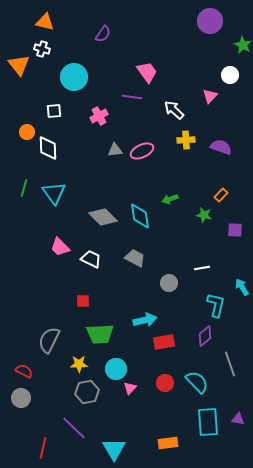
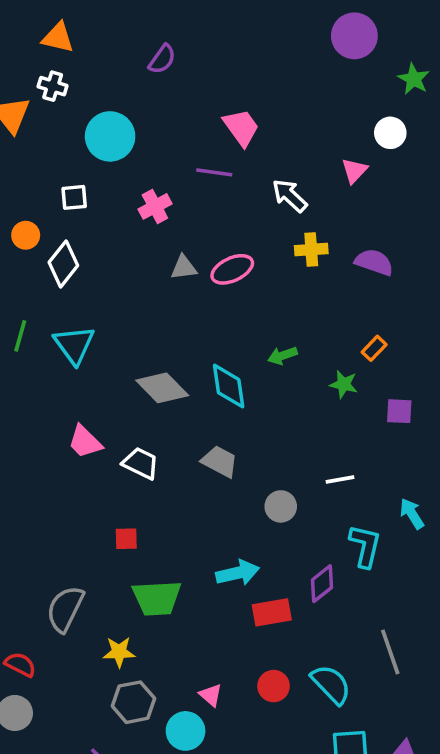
white diamond: (48, 148) -> (63, 264), turned 40
purple diamond: (205, 336) -> (322, 584), moved
cyan circle: (116, 369) -> (186, 731), moved
pink triangle: (130, 388) -> (211, 695), turned -32

